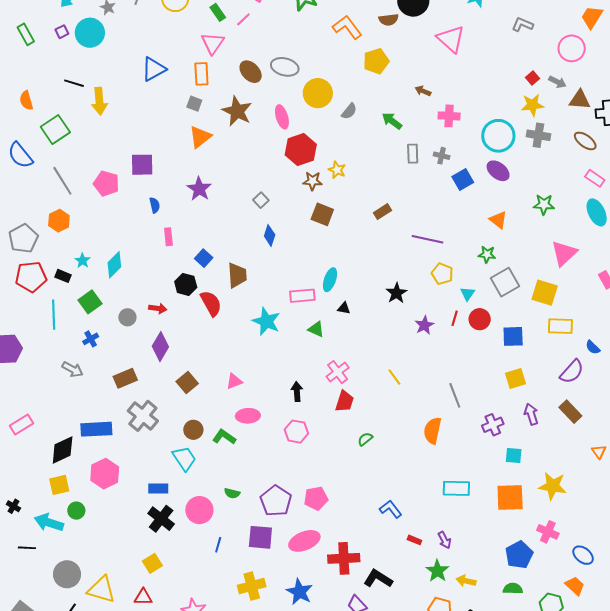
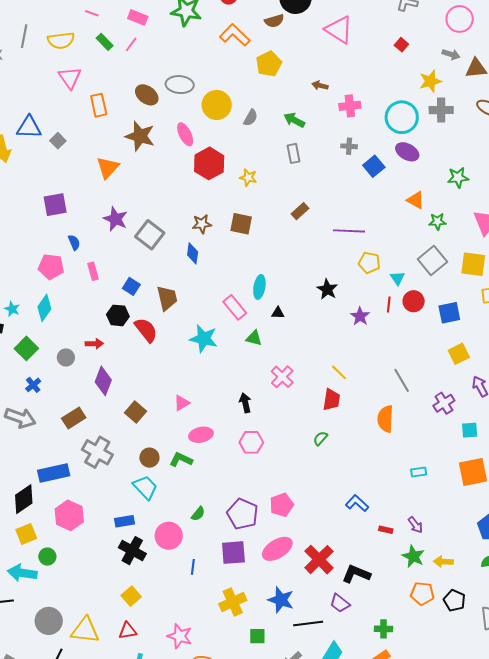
pink triangle: (213, 43) -> (70, 78), moved
blue triangle: (154, 69) -> (29, 127), moved, turned 40
red square: (533, 78) -> (401, 45), moved
gray square: (194, 104) -> (58, 141), moved, turned 35
gray rectangle: (413, 154) -> (294, 153), moved
brown star: (313, 181) -> (202, 224), moved
pink pentagon: (106, 183) -> (51, 267), moved
gray square: (261, 200) -> (150, 235), moved, size x1.8
green star: (487, 254) -> (437, 221), moved
pink rectangle: (302, 296) -> (235, 307), turned 65
gray arrow: (73, 369) -> (20, 418), size x1.4
red trapezoid: (345, 401) -> (332, 400), moved
cyan rectangle: (456, 488) -> (419, 472), size x0.6
green semicircle: (232, 493) -> (198, 514), turned -56
red cross: (344, 558) -> (319, 560), turned -32

